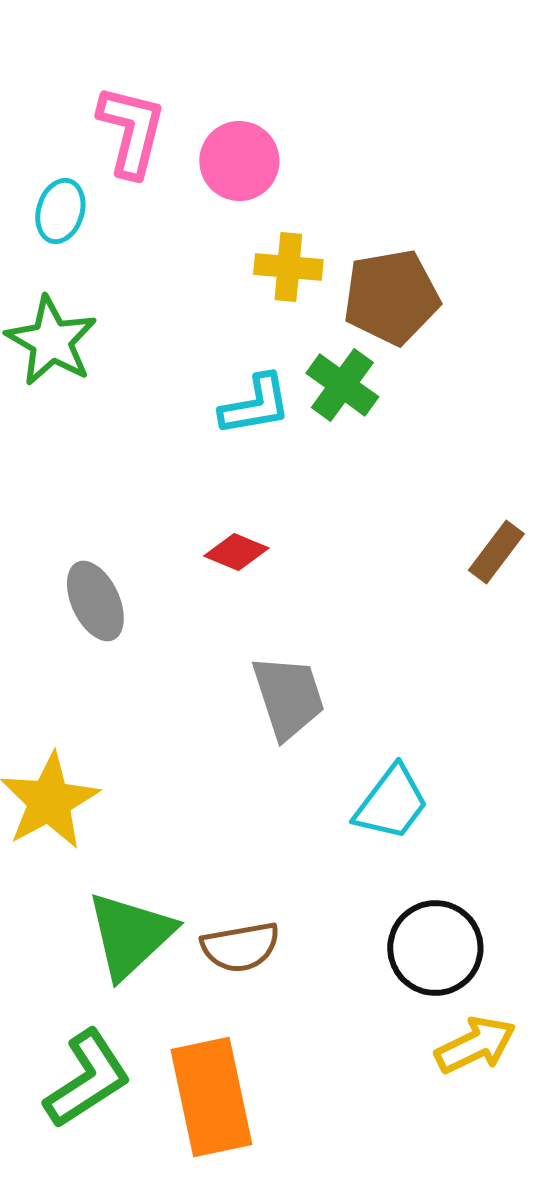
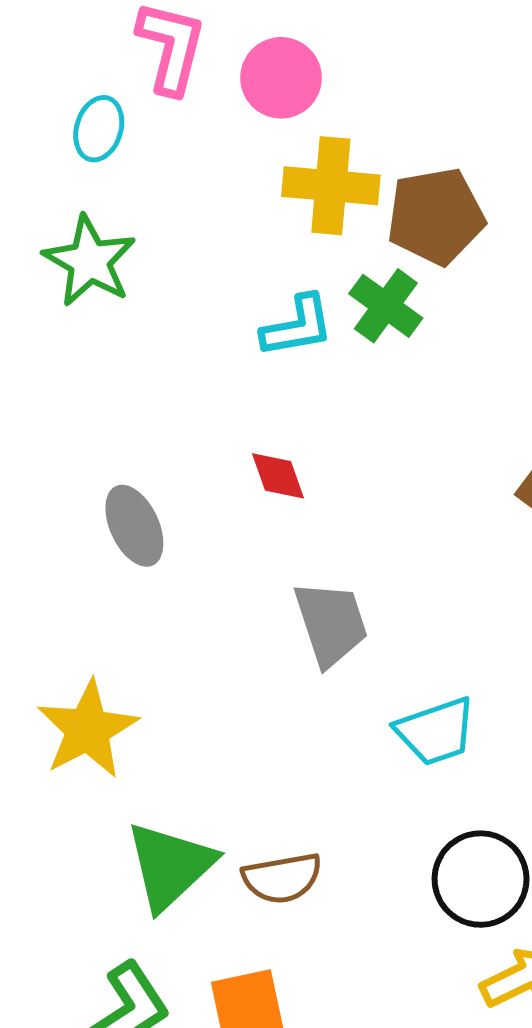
yellow cross: (288, 267) -> (331, 186), size x1.4
red diamond: (236, 552) -> (278, 476), turned 48
cyan trapezoid: (391, 803) -> (436, 731), turned 34

